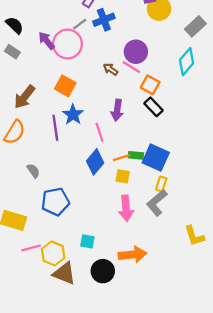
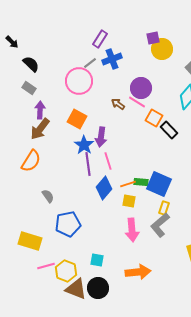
purple arrow: (47, 41) -> (40, 110), moved, turned 42
black rectangle: (154, 107) -> (169, 130), moved
purple arrow: (117, 110) -> (101, 137), moved
purple line: (55, 128) -> (88, 164), moved
black circle: (103, 271) -> (98, 288), moved

